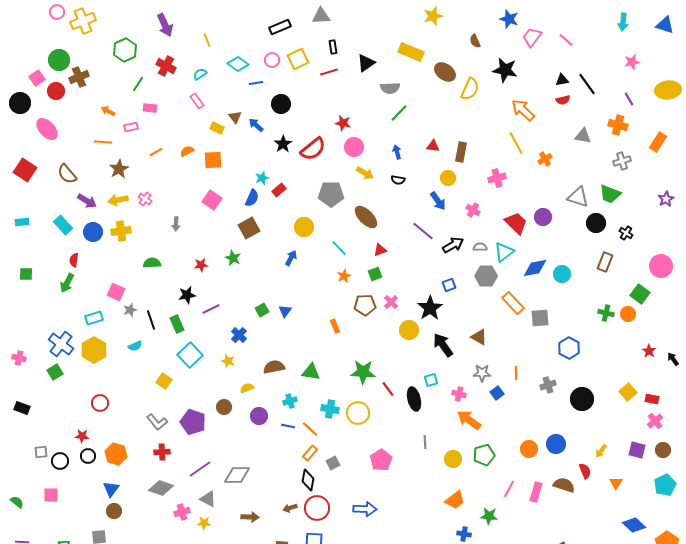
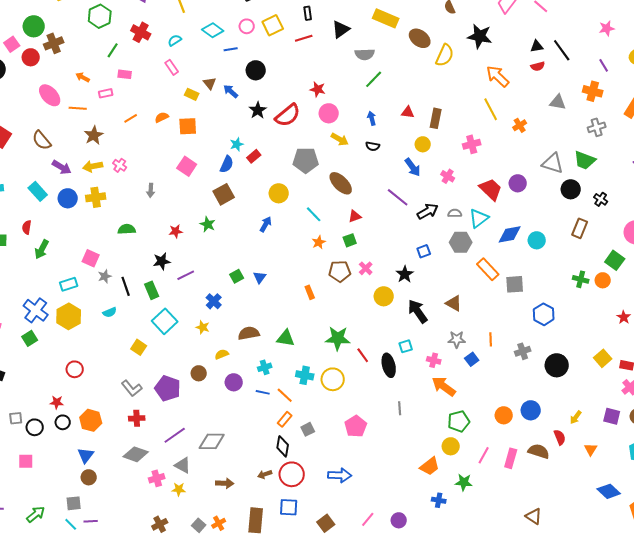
pink ellipse: (47, 129) -> (50, 95), moved
red semicircle: (74, 260) -> (27, 227), moved
black star: (430, 308) -> (405, 274), size x0.7
yellow circle: (453, 459) -> (451, 446), moved

